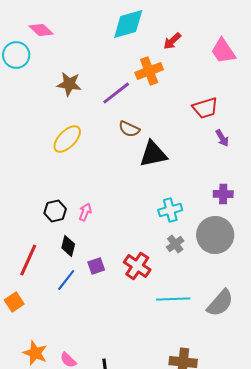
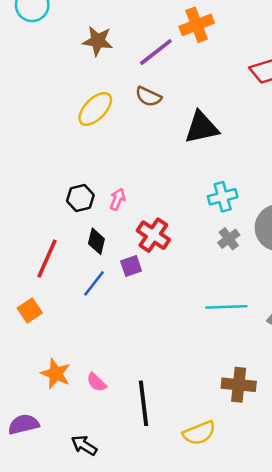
brown semicircle: (129, 129) -> (148, 97), moved
red cross: (137, 266) -> (153, 235), moved

